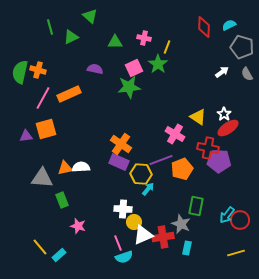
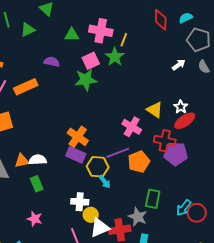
pink cross: (144, 38) -> (101, 31), size x1.6
cyan arrow: (148, 189) -> (105, 182), turned 104
green rectangle: (62, 200) -> (37, 184), moved

